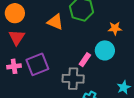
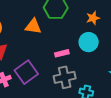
pink rectangle: (85, 60) -> (62, 53), moved, turned 56

